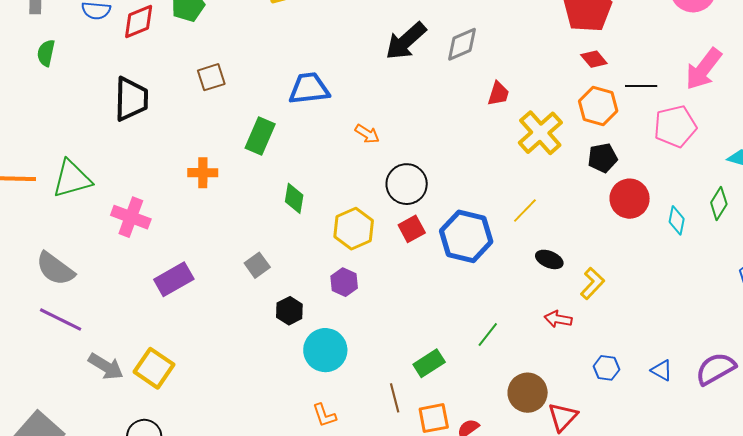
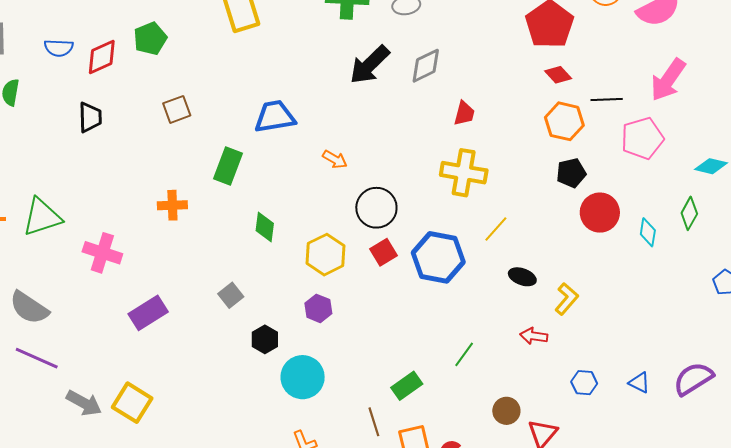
black trapezoid: (131, 99) -> (90, 117), moved, size x0.7
yellow cross: (540, 133) -> (464, 173), moved, turned -36
brown circle: (528, 393) -> (506, 411), size x0.7

